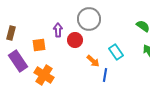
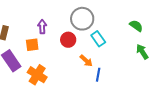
purple arrow: (58, 30) -> (42, 27), moved
cyan rectangle: (116, 52) -> (98, 39), moved

